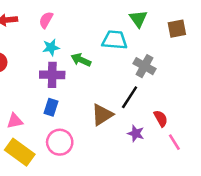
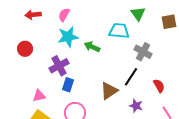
cyan star: (51, 47) -> (68, 37), size x1.5
purple cross: (52, 75) -> (59, 66), moved, turned -30
red semicircle: (161, 118) -> (159, 86), moved

